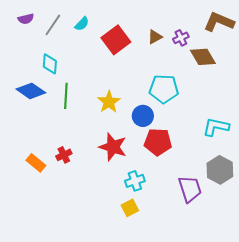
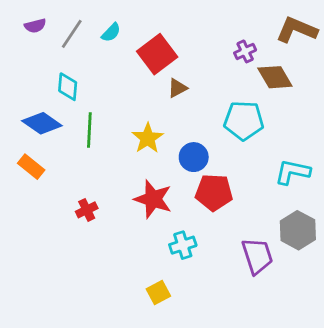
brown triangle: (155, 37) -> (177, 88), moved
cyan pentagon: (164, 89) -> (244, 121), moved
orange rectangle: (36, 163) -> (31, 167), moved
yellow square: (130, 208) -> (158, 293), moved

